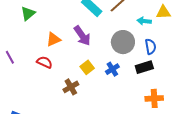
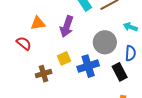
purple arrow: (82, 36) -> (67, 26), turned 40
black rectangle: (144, 67) -> (120, 72), turned 66
blue cross: (112, 69) -> (88, 66), size x1.5

